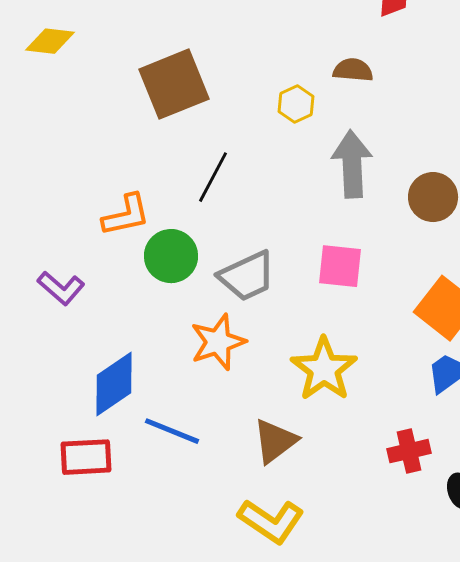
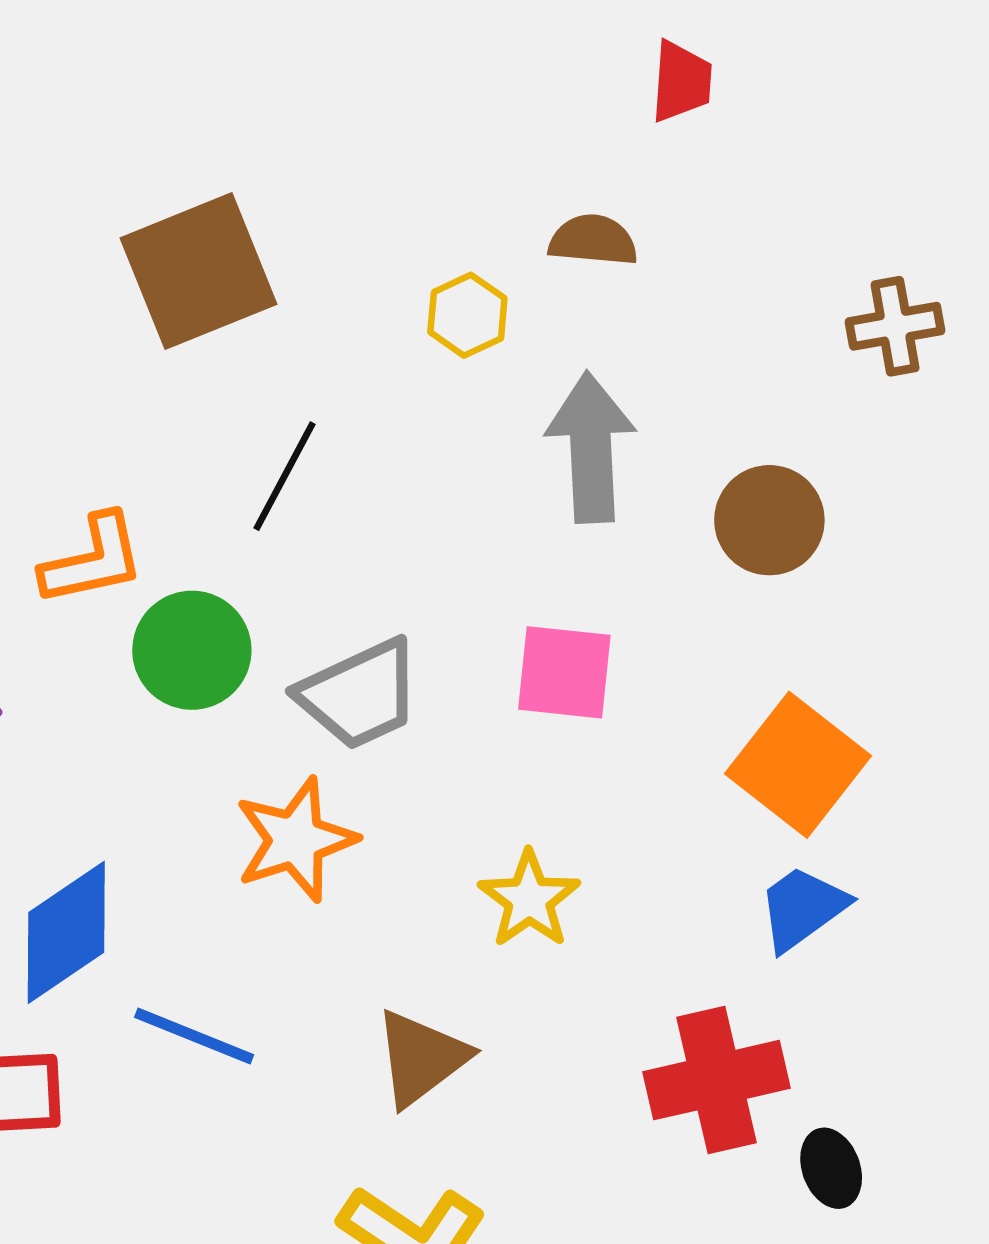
yellow star: (324, 369) -> (529, 899), size x0.7
red cross: (409, 451) -> (717, 1080), size x1.5

